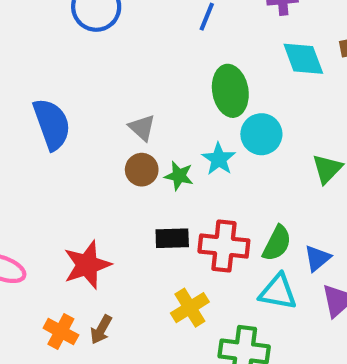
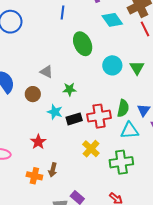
cyan circle: (261, 134) -> (112, 65), moved
cyan star: (219, 159) -> (55, 112), moved
brown circle: (142, 170) -> (33, 94), moved
red star: (87, 265) -> (38, 142), size x0.7

